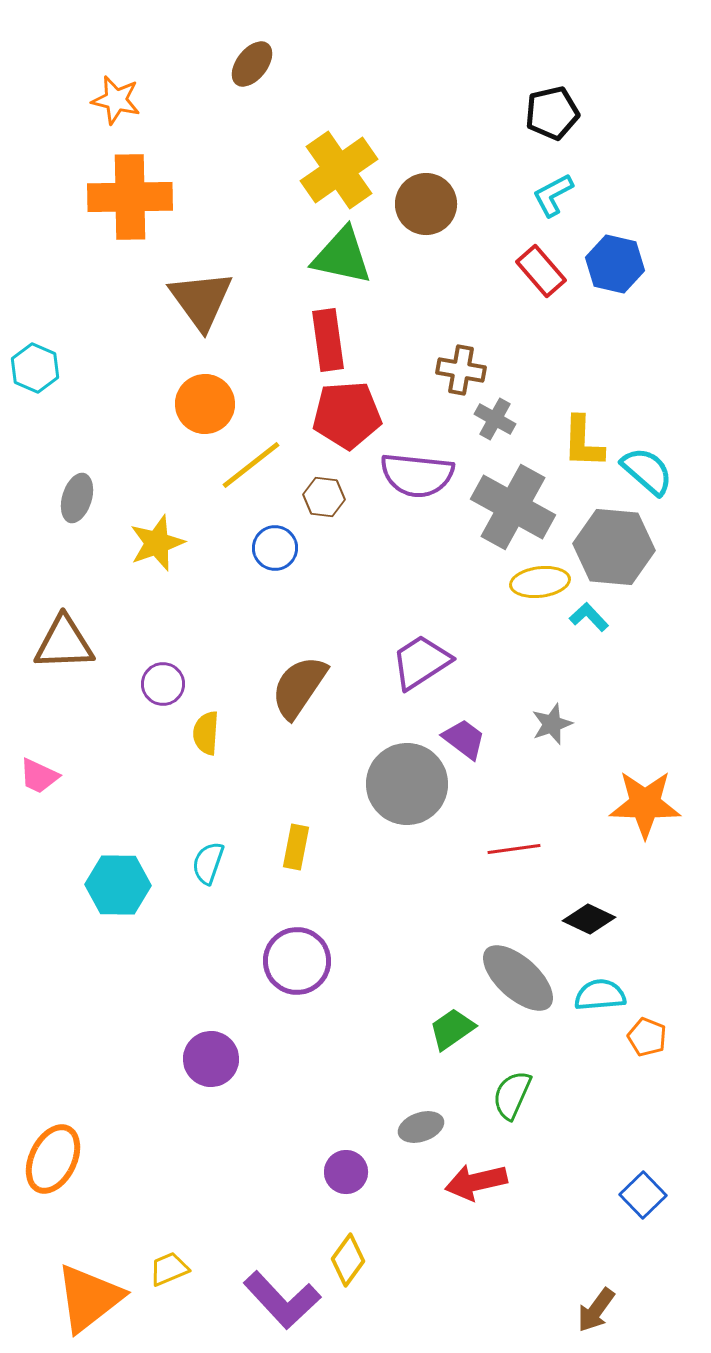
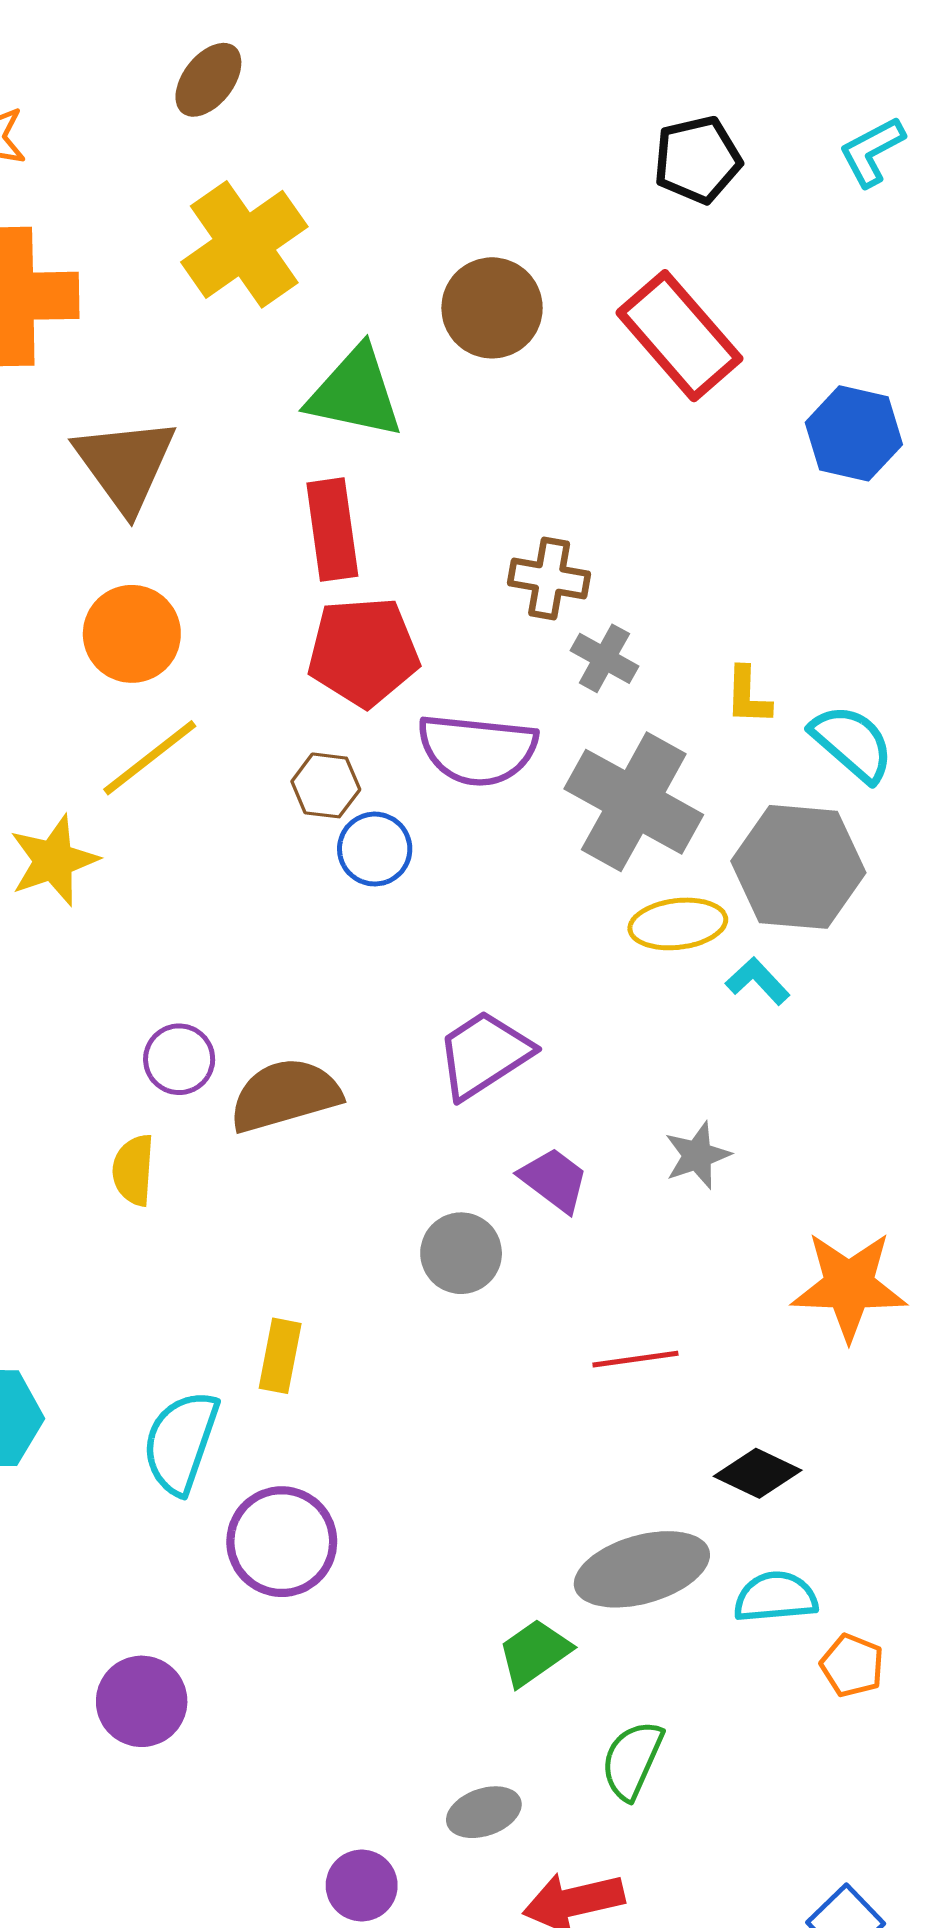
yellow cross: (339, 170) -> (244, 244), moved
cyan L-shape: (553, 195) -> (872, 151), moved
blue hexagon: (615, 264) -> (854, 433), moved
red rectangle: (541, 271) -> (679, 336), moved, size x1.5
yellow L-shape: (583, 442) -> (748, 696), size x0.7
yellow line: (251, 465) -> (150, 758), moved
blue circle: (275, 548) -> (375, 849), moved
purple circle: (163, 684) -> (179, 1059), moved
brown semicircle: (299, 687) -> (285, 1095), turned 40
gray circle: (407, 784) -> (461, 1253), size x0.6
cyan semicircle: (208, 863) -> (181, 1442), moved, size x1.5
gray ellipse: (518, 978) -> (642, 1569), turned -58

